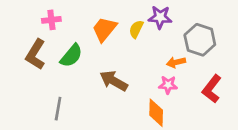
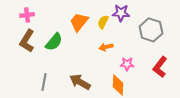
pink cross: (51, 20) -> (27, 15), moved
orange arrow: (176, 62) -> (106, 47), moved
brown arrow: (114, 81) -> (80, 82), moved

